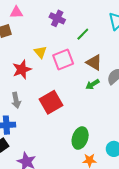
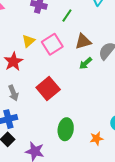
yellow triangle: (40, 52) -> (28, 41), turned 40
brown triangle: (94, 62) -> (83, 41), turned -36
green ellipse: (80, 138) -> (66, 129), moved

